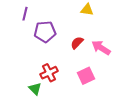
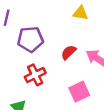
red cross: (49, 73) -> (35, 75), moved

